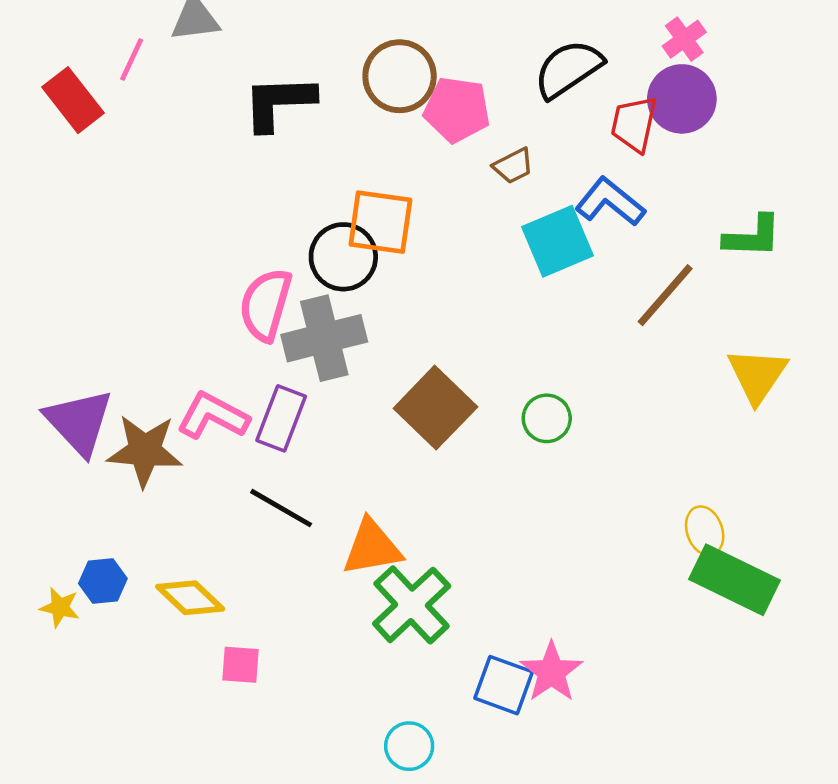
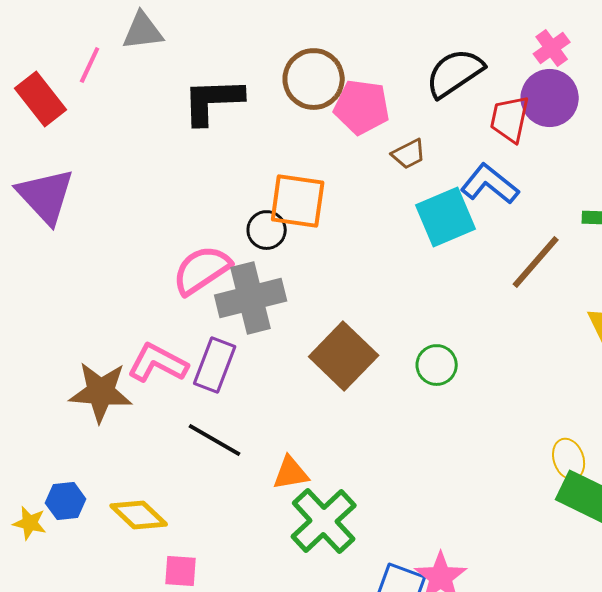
black circle: (343, 257) -> (267, 230), size x0.7
pink semicircle: (266, 305) -> (202, 270), turned 40
purple triangle: (79, 422) -> (46, 196), moved
orange triangle: (372, 548) -> (291, 473), size x0.7

